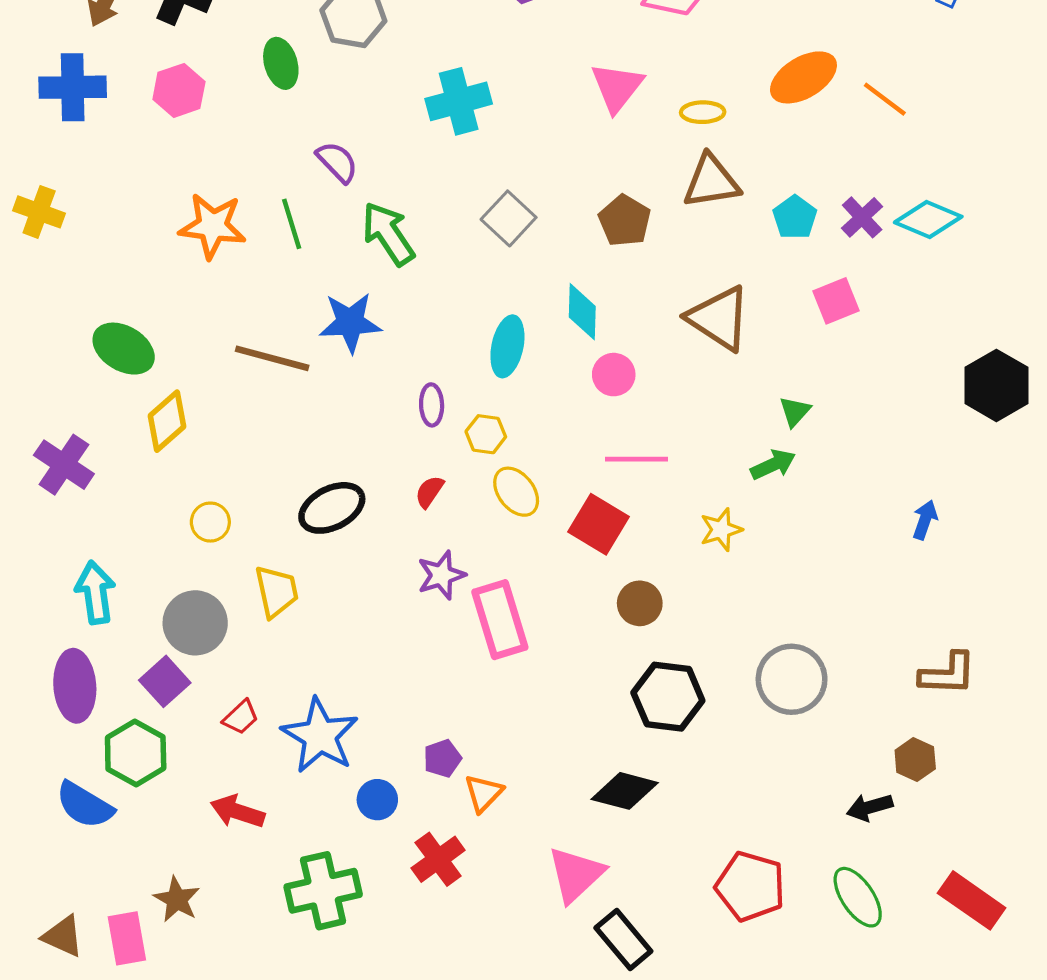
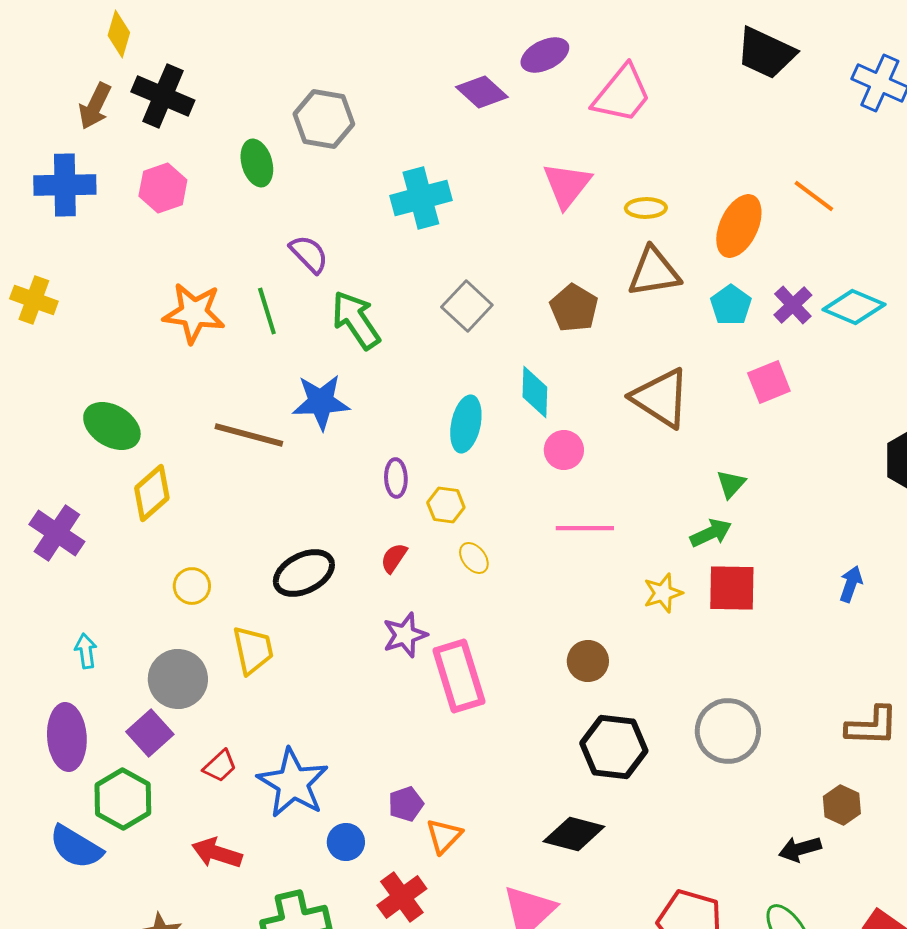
orange ellipse: (803, 77) -> (739, 226), moved, turned -34
yellow ellipse: (516, 492) -> (474, 558), size x0.7
red square: (599, 524) -> (732, 588), moved, turned -30
cyan arrow: (95, 593) -> (86, 651), size x0.6

